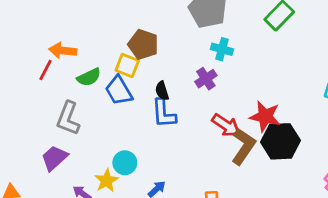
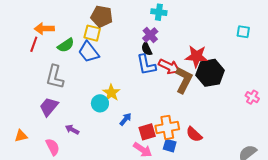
black semicircle: (162, 91) -> (147, 49), moved
blue L-shape: (164, 113) -> (146, 65), moved
yellow star: (106, 181) -> (111, 93), moved

